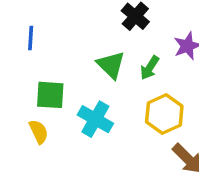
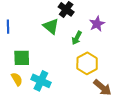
green triangle: (111, 65) -> (51, 26), moved
cyan cross: (95, 119) -> (41, 81), moved

